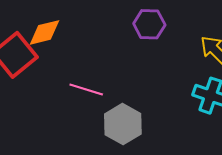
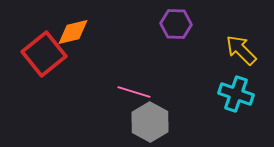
pink line: (86, 89) -> (134, 92), moved

